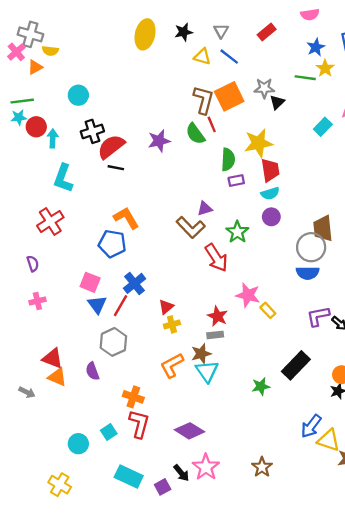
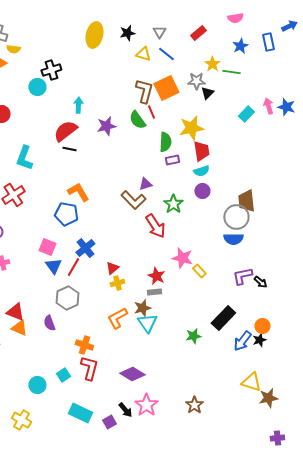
yellow star: (325, 68) -> (212, 64), moved
black cross: (92, 131) -> (51, 70), moved
cyan arrow: (53, 138) -> (78, 105), moved
blue arrow: (311, 426) -> (242, 341), moved

